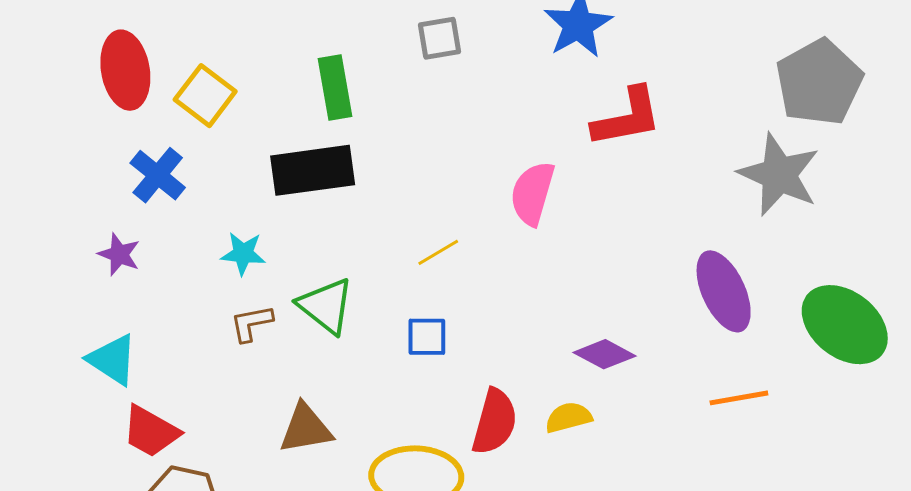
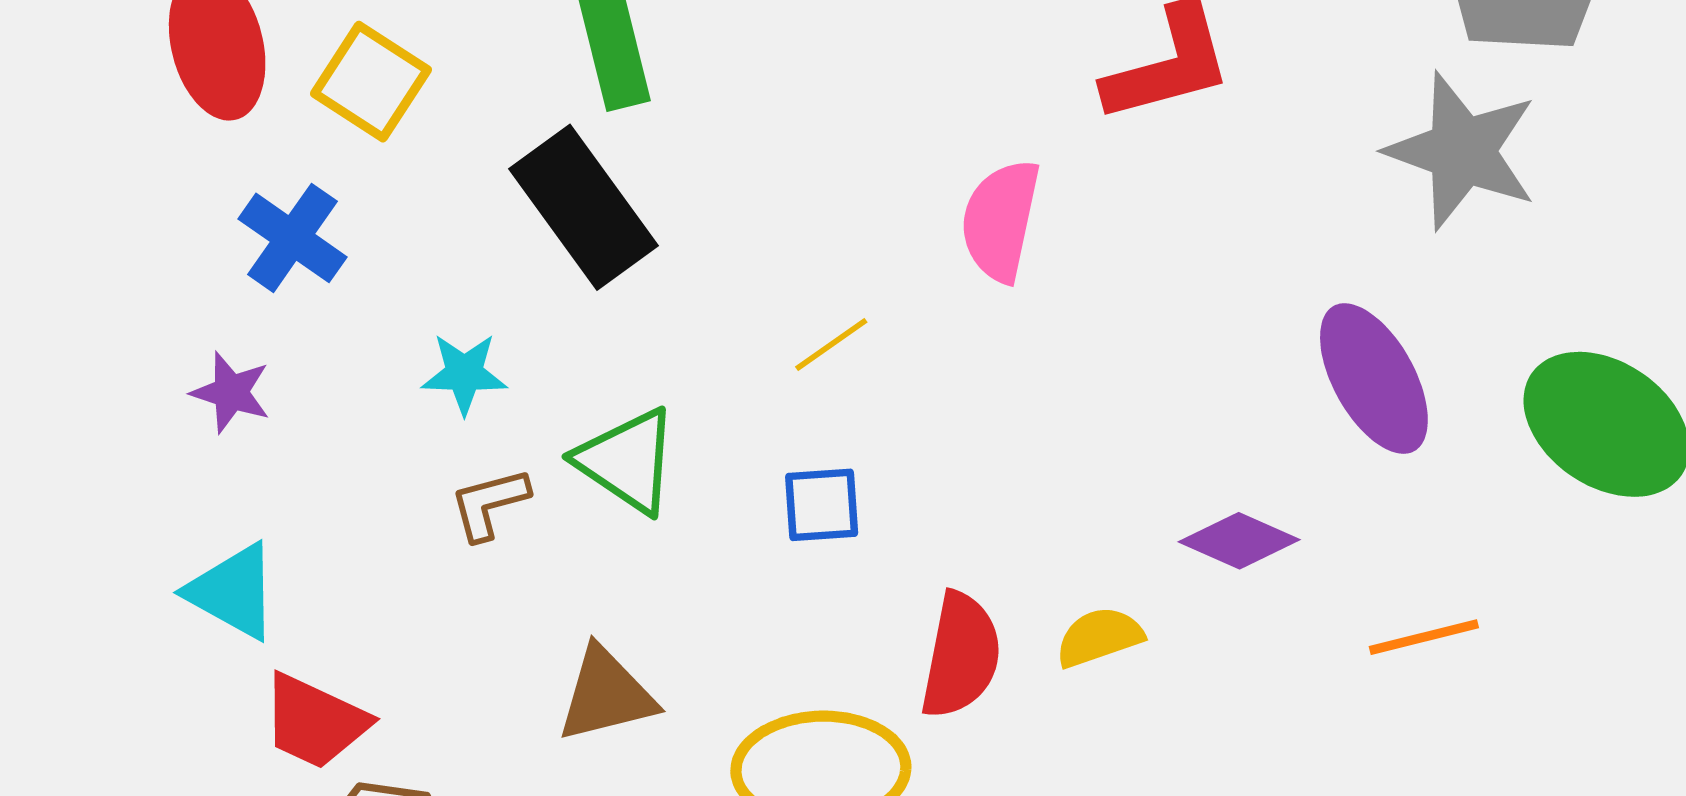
black rectangle: (313, 170) -> (583, 207), turned 66
purple diamond: (605, 354) -> (1239, 541), moved
orange line: (739, 398) -> (1424, 637), moved

